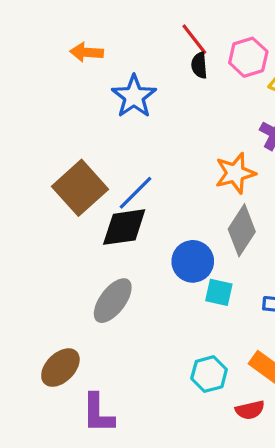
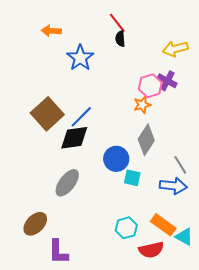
pink hexagon: (248, 57) -> (150, 86), moved
orange star: (235, 173) -> (142, 105), size x0.7
red semicircle: (250, 410) -> (151, 250), size x1.4

